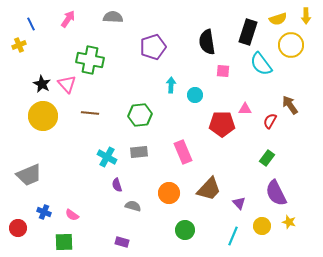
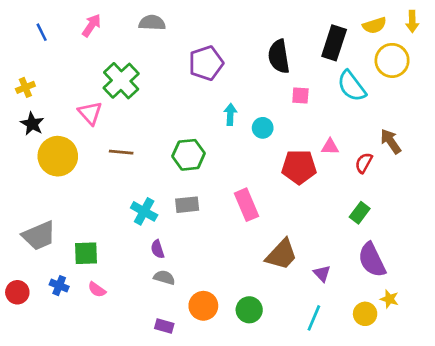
yellow cross: (19, 45) -> (25, 87), moved
green cross: (90, 60) -> (121, 81), turned 36
black star: (42, 84) -> (32, 124), moved
orange circle: (169, 193) -> (203, 306), moved
gray semicircle: (133, 206) -> (164, 277), moved
yellow circle: (262, 226) -> (365, 314), moved
red circle: (18, 228) -> (17, 292), moved
green square: (64, 242) -> (86, 253), moved

